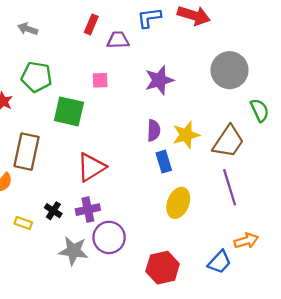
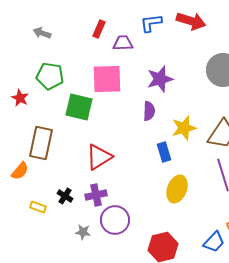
pink square: (100, 80) -> (107, 79), size x2.0
purple semicircle: (154, 130) -> (149, 111), moved
gray star: (73, 251) -> (83, 232), size x0.6

